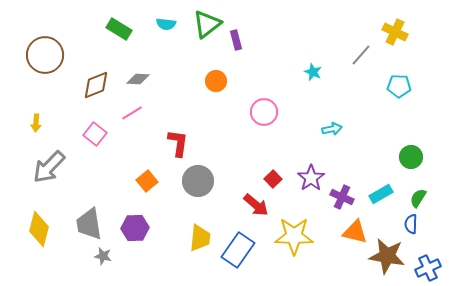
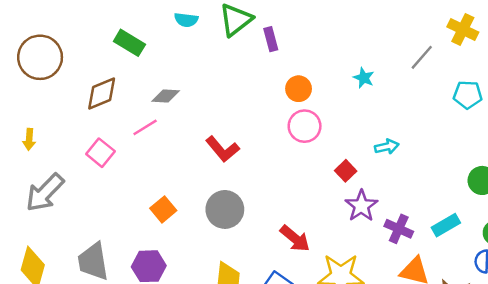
green rectangle: (119, 29) -> (129, 43), moved
gray diamond: (138, 79) -> (166, 96), moved
orange circle: (216, 81) -> (299, 89), moved
red L-shape: (178, 143) -> (222, 149), moved, turned 132
red square: (273, 179) -> (346, 171), moved

